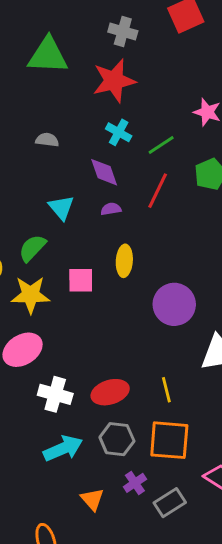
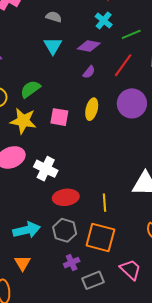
purple diamond: (104, 172) -> (89, 46), turned -70
cyan triangle: (61, 208) -> (53, 46), moved
purple semicircle: (111, 209) -> (89, 72), turned 128
purple circle: (174, 304) -> (132, 103), moved
white cross: (55, 394) -> (46, 169), moved
orange triangle: (92, 499) -> (23, 263), moved

